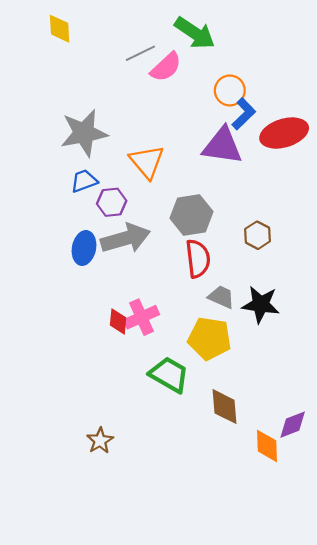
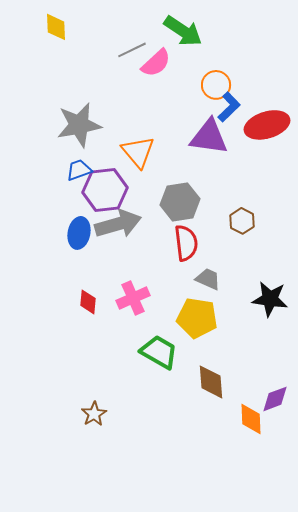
purple hexagon: (112, 202) -> (105, 190), size x1.6
black star: (261, 304) -> (270, 299), moved
red diamond: (118, 321) -> (88, 302), moved

